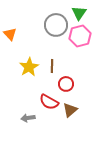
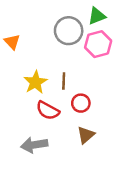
green triangle: (79, 13) -> (97, 16), turned 35
red semicircle: (49, 102) -> (48, 110), moved
gray arrow: (28, 118) -> (34, 145), size x1.5

